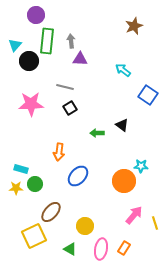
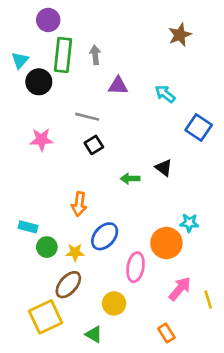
purple triangle: (80, 59) -> (118, 86), moved
pink star: (31, 104) -> (41, 140), size x0.7
yellow star: (16, 188) -> (75, 252), moved
orange rectangle: (124, 248) -> (166, 333), turned -64
pink ellipse: (101, 249) -> (136, 267), moved

